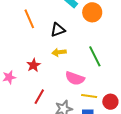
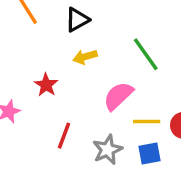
pink semicircle: (75, 78) -> (118, 96), turned 126

